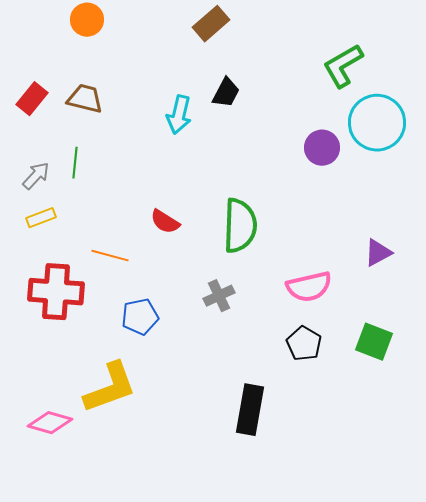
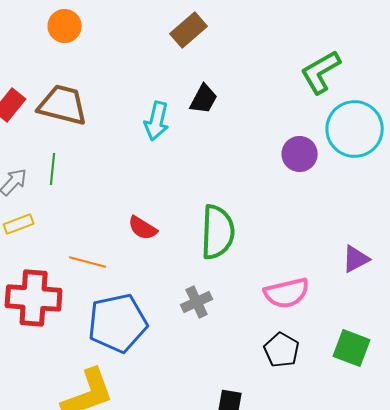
brown trapezoid: (85, 99) -> (63, 105), size x1.4
blue pentagon: (140, 317) -> (118, 323), size x1.6

